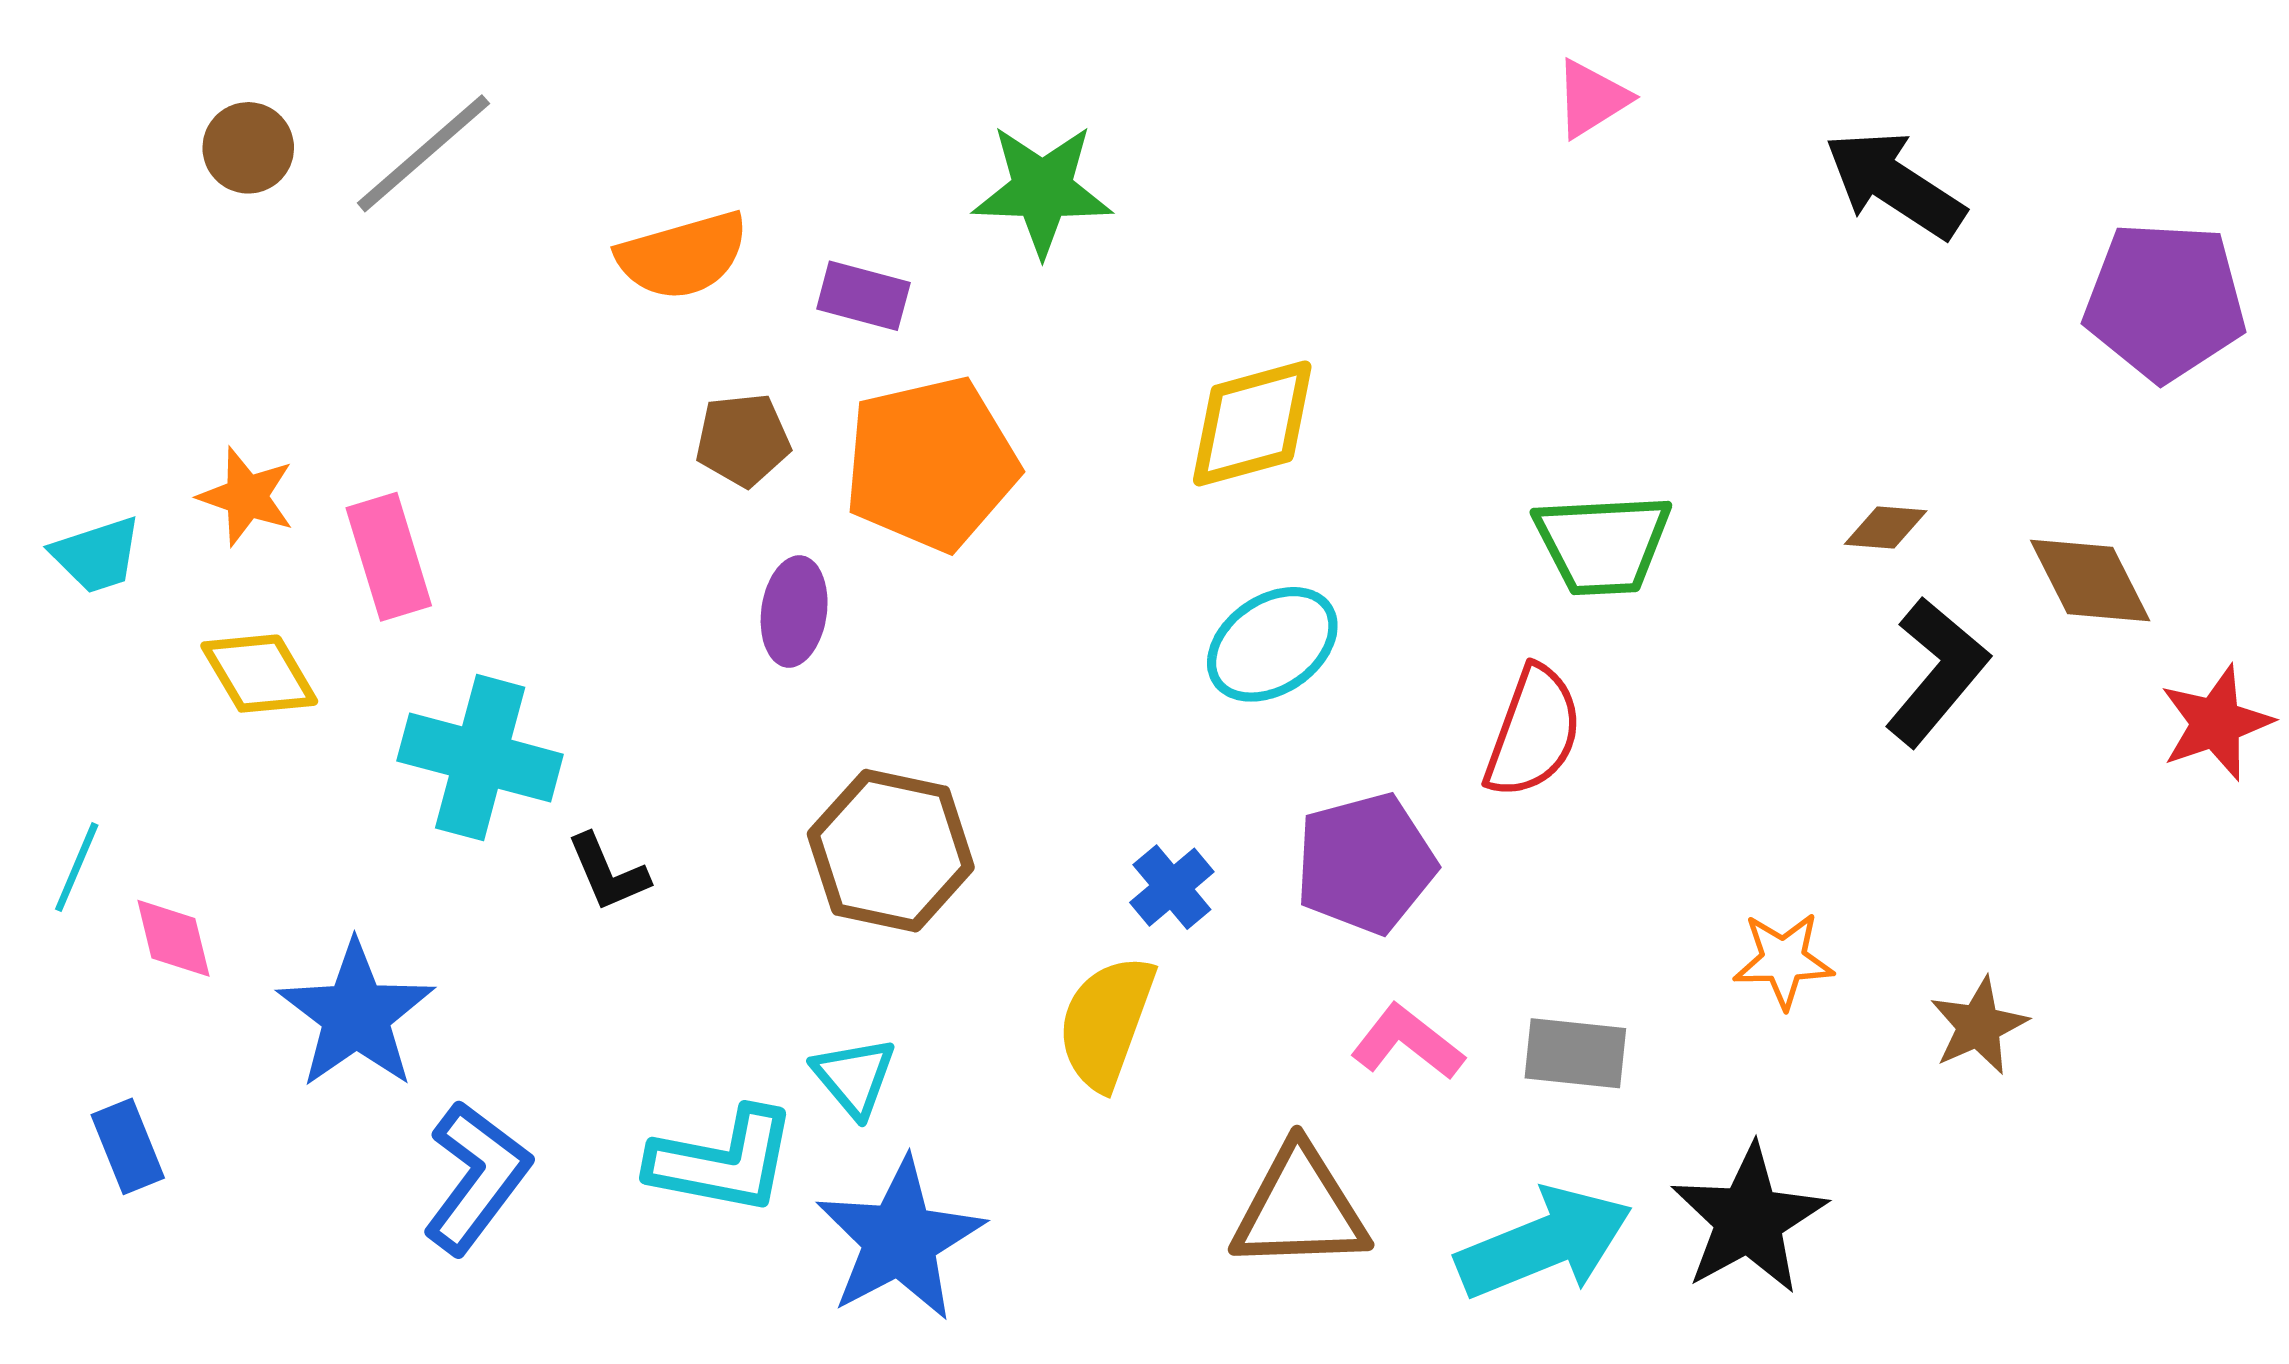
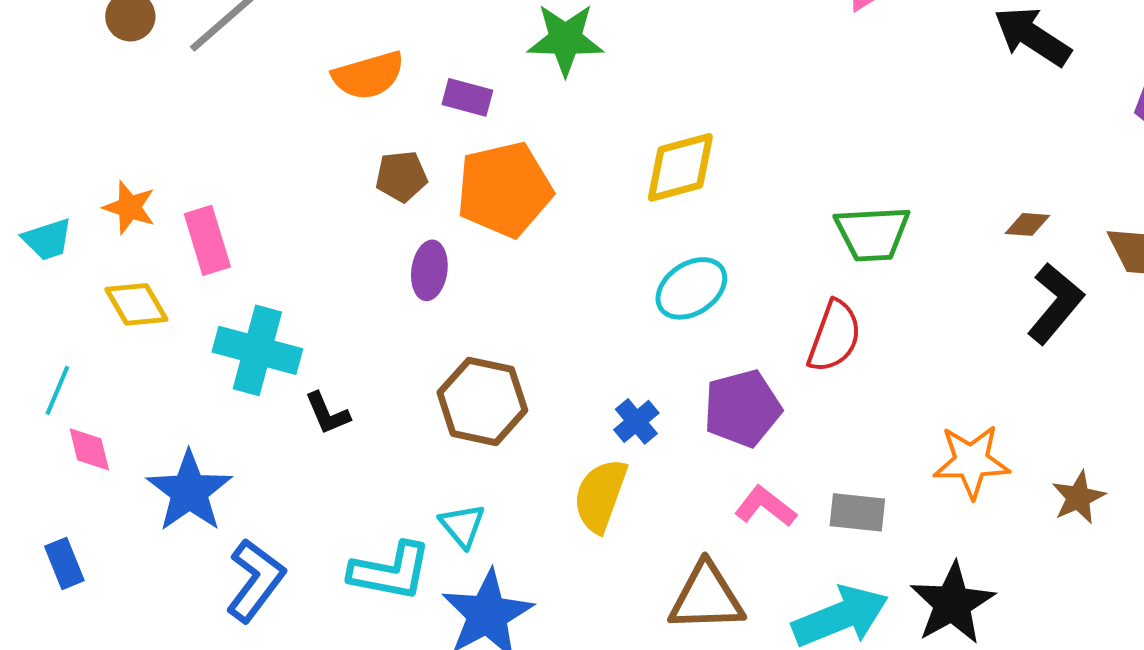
cyan line: (77, 867) -> (57, 390), moved
orange star: (1783, 960) -> (971, 461), size x1.4

